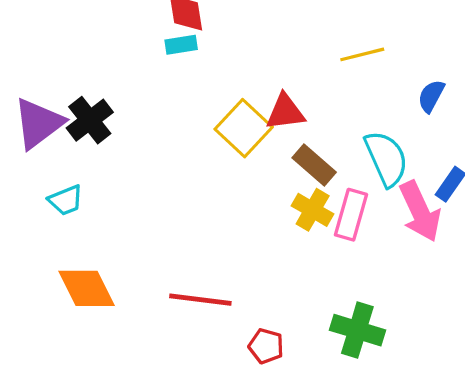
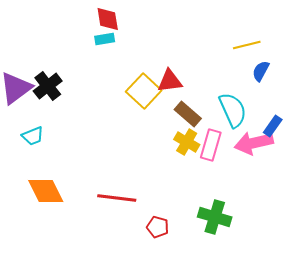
yellow line: (362, 54) -> (247, 45), moved
pink arrow: (420, 211) -> (254, 143), turned 102

